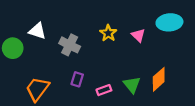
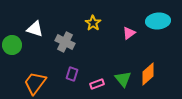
yellow star: (108, 33) -> (93, 23), moved
pink triangle: (138, 35) -> (129, 33), turned 40

